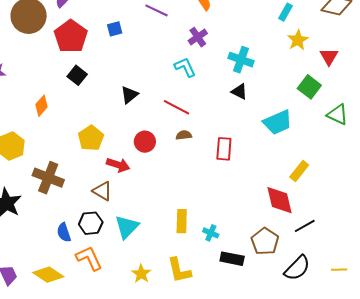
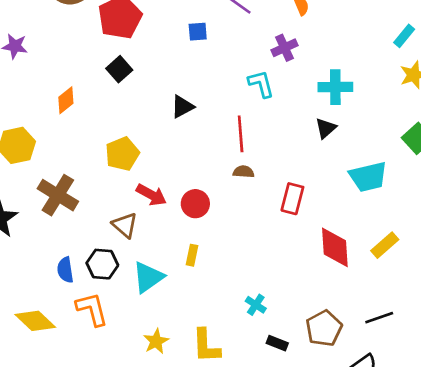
blue square: (115, 29) -> (198, 32), moved
cyan cross: (241, 60) -> (335, 87), turned -30
black triangle: (239, 92) -> (326, 128), turned 42
red line: (176, 107) -> (241, 134), turned 48
red circle: (145, 142) -> (195, 204), moved
red diamond: (279, 200) -> (335, 247), moved
yellow rectangle: (182, 221) -> (192, 255), moved, size x0.7
black rectangle: (232, 259) -> (277, 343), size x0.7

